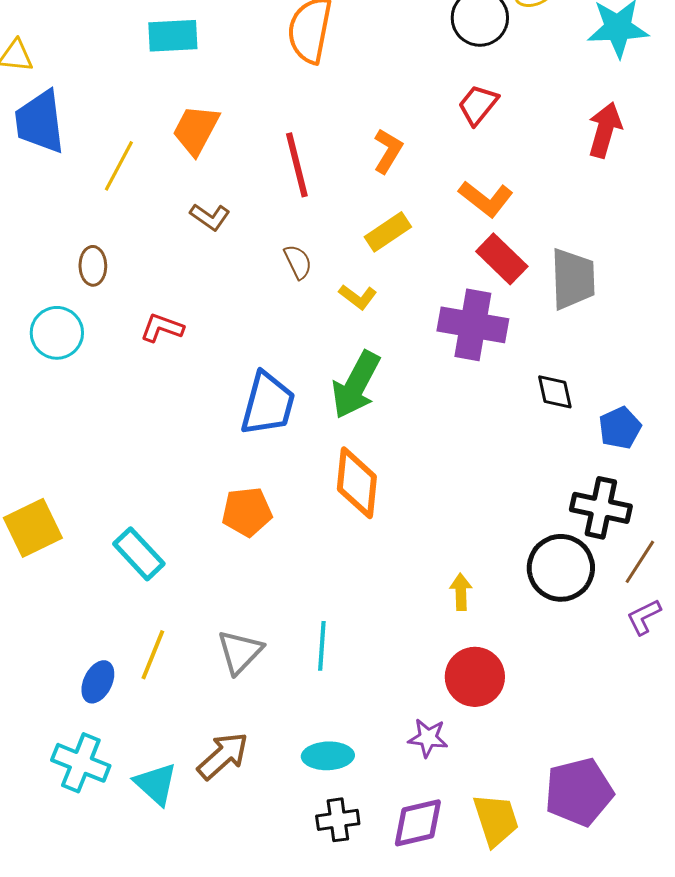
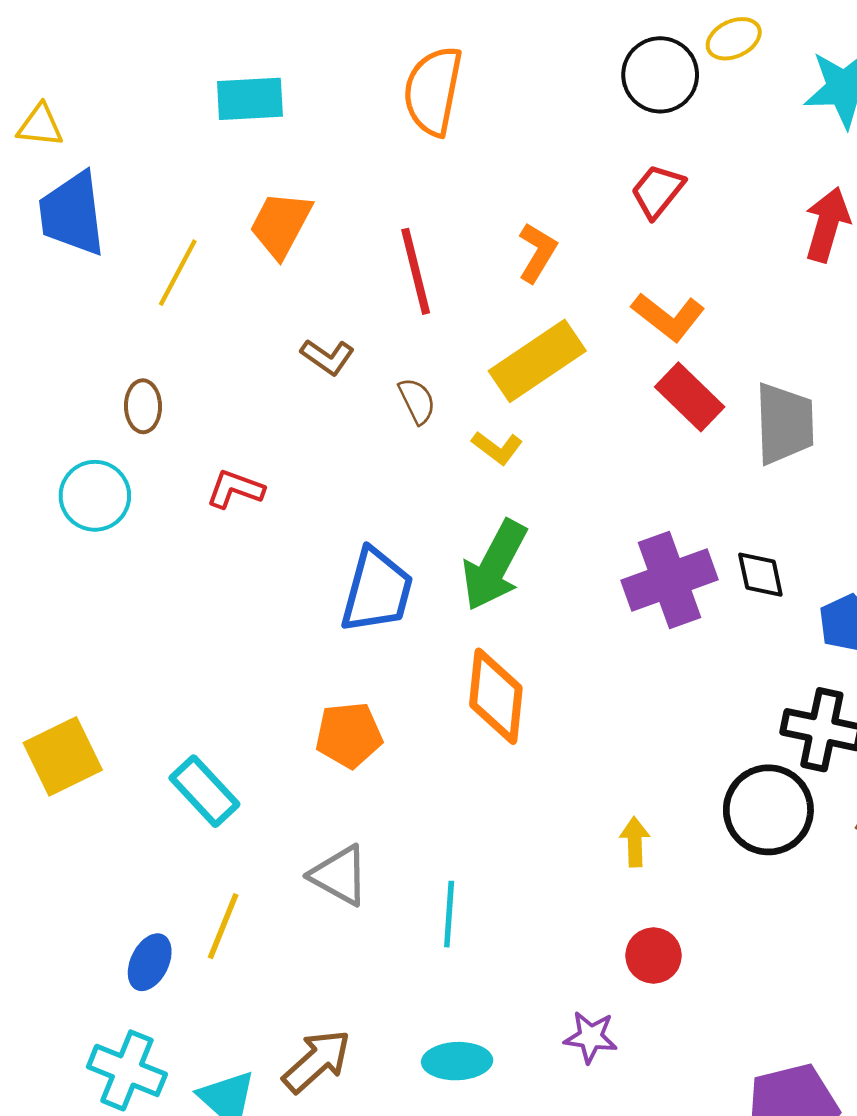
brown L-shape: (210, 217) -> (327, 357), moved
yellow rectangle: (388, 232) -> (537, 361), size x1.5
purple cross: (473, 325) -> (670, 580), moved, turned -30
gray triangle: (240, 652) -> (339, 875), moved, turned -45
red circle: (475, 677) -> (653, 956), size x0.7

